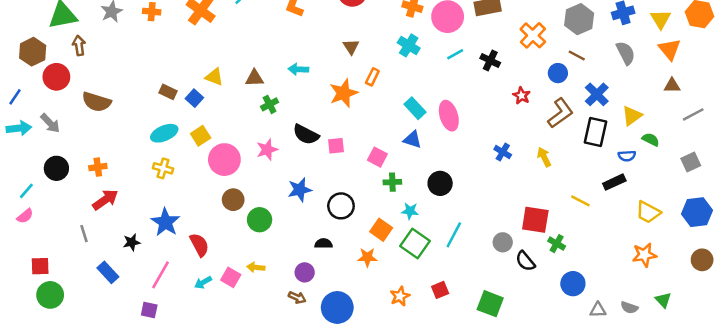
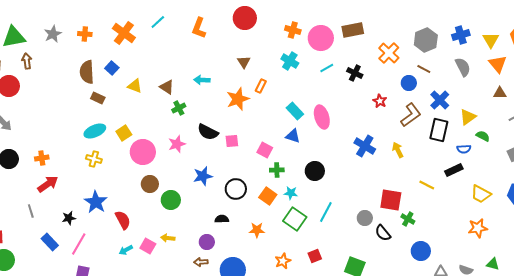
brown triangle: (254, 78) -> (167, 87), turned 35
blue square: (194, 98) -> (112, 68), moved
brown semicircle: (97, 102) -> (87, 72), moved, turned 70
blue cross: (503, 152) -> (365, 146), size x1.5
orange square: (381, 230) -> (268, 196), moved
pink line: (160, 275) -> (79, 244), moved
brown arrow: (297, 297) -> (201, 262), turned 152
green triangle: (663, 300) -> (493, 264), turned -32

